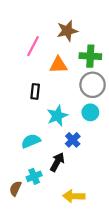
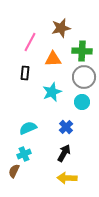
black rectangle: (35, 91) -> (25, 73), moved
cyan star: (57, 116) -> (52, 92), moved
black arrow: (57, 162) -> (64, 153), moved
cyan cross: (34, 176) -> (24, 154), moved

